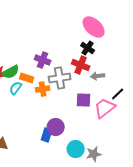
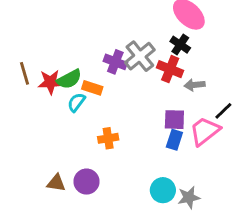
gray cross: (60, 78) -> (140, 56), moved, turned -30
orange cross: (43, 89) -> (108, 138), moved
purple circle: (56, 127) -> (86, 182), moved
blue rectangle: (47, 135) -> (174, 140), moved

